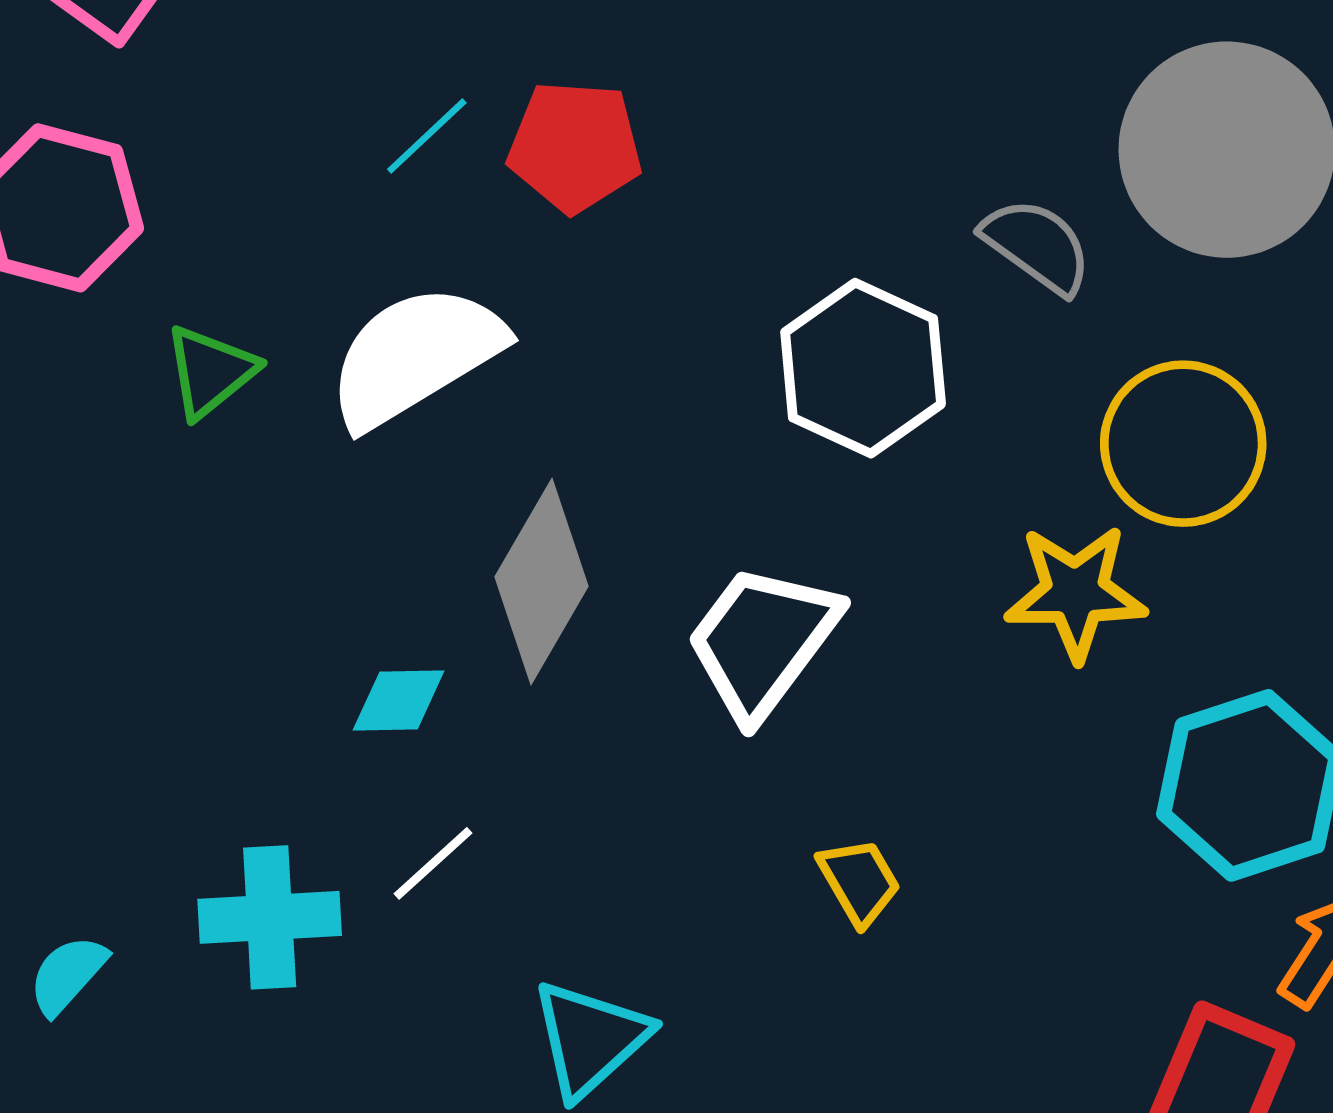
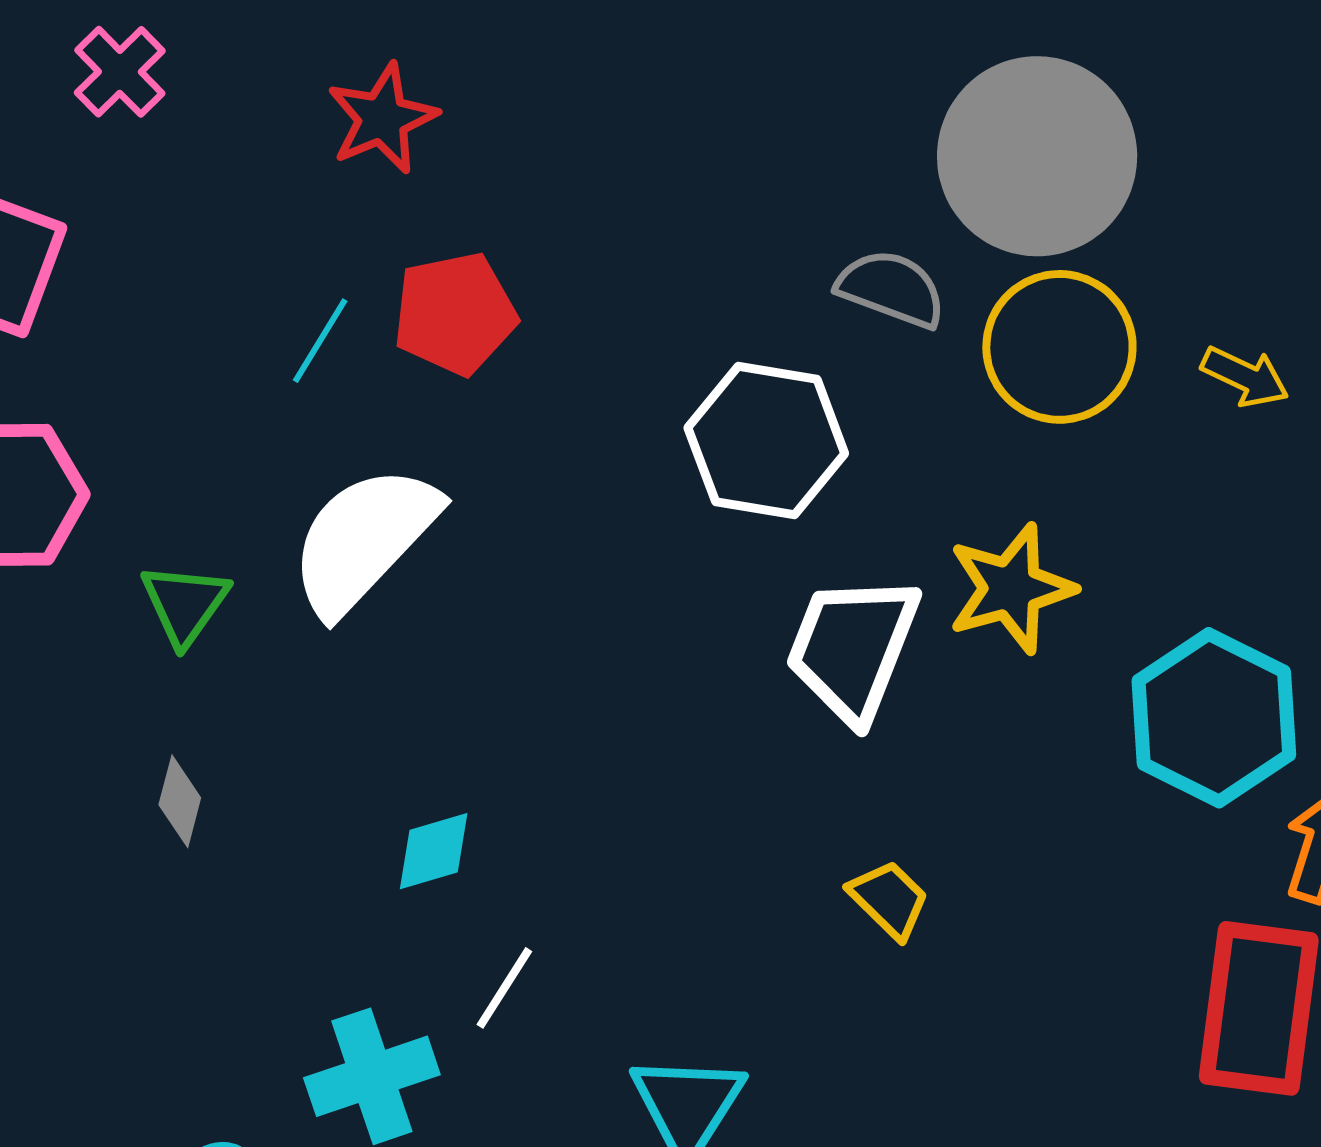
yellow circle: (1183, 444) -> (1059, 347), moved
gray diamond: (541, 582) -> (180, 801), moved, size x0.5
white trapezoid: (762, 641) -> (852, 648), moved

